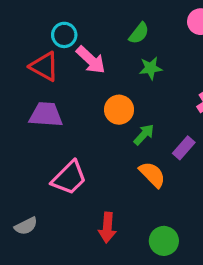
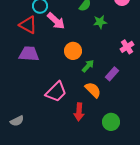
green star: (151, 68) -> (100, 22), moved
pink trapezoid: (69, 178) -> (56, 92), moved
red arrow: (107, 228) -> (79, 112), moved
green circle: (164, 241) -> (111, 122), moved

